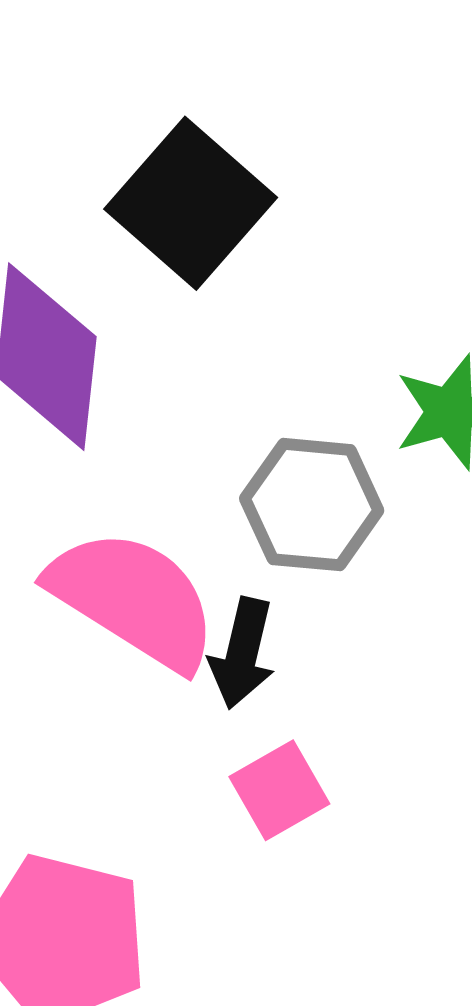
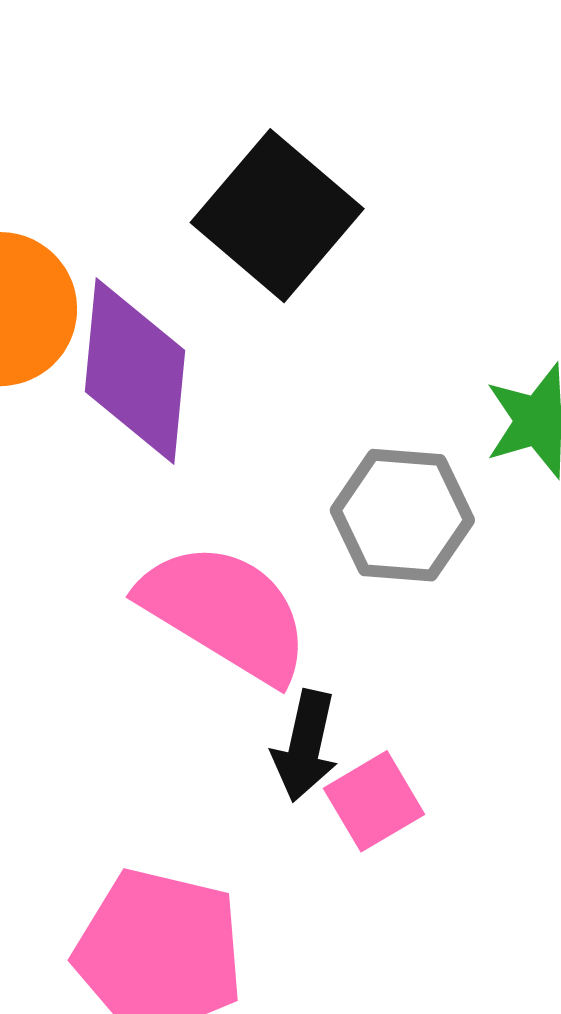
black arrow: (242, 653) -> (305, 746), moved

